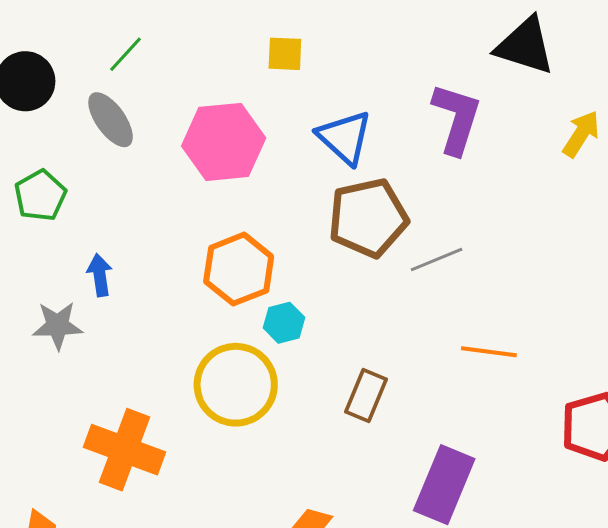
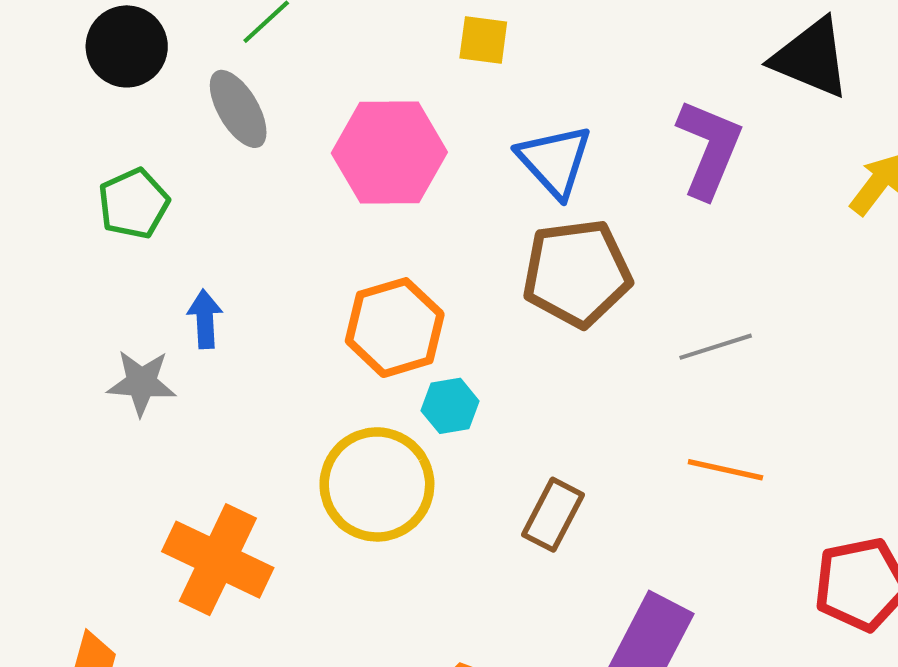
gray line: (437, 260) -> (716, 347), moved

